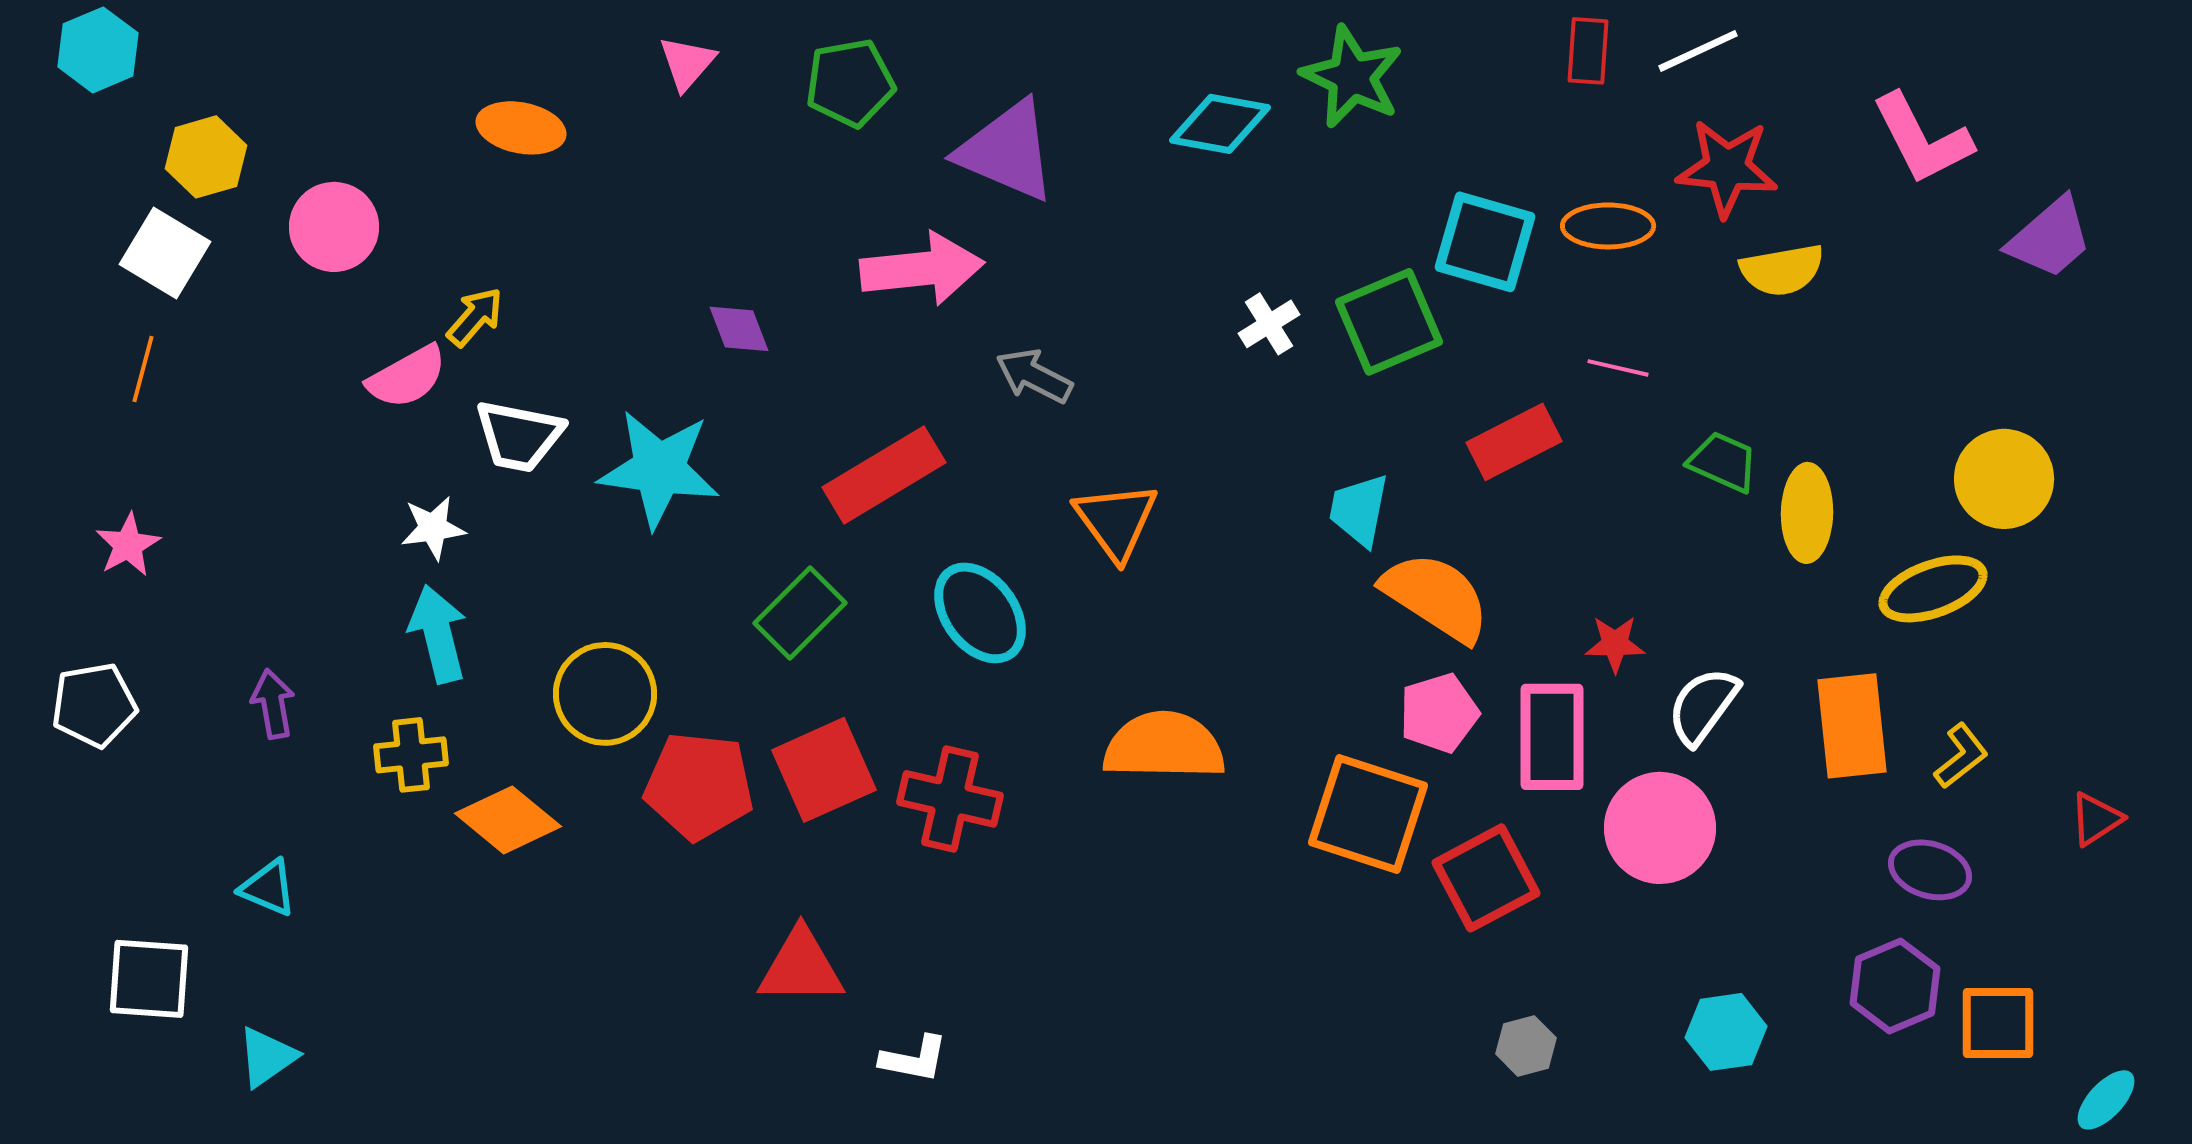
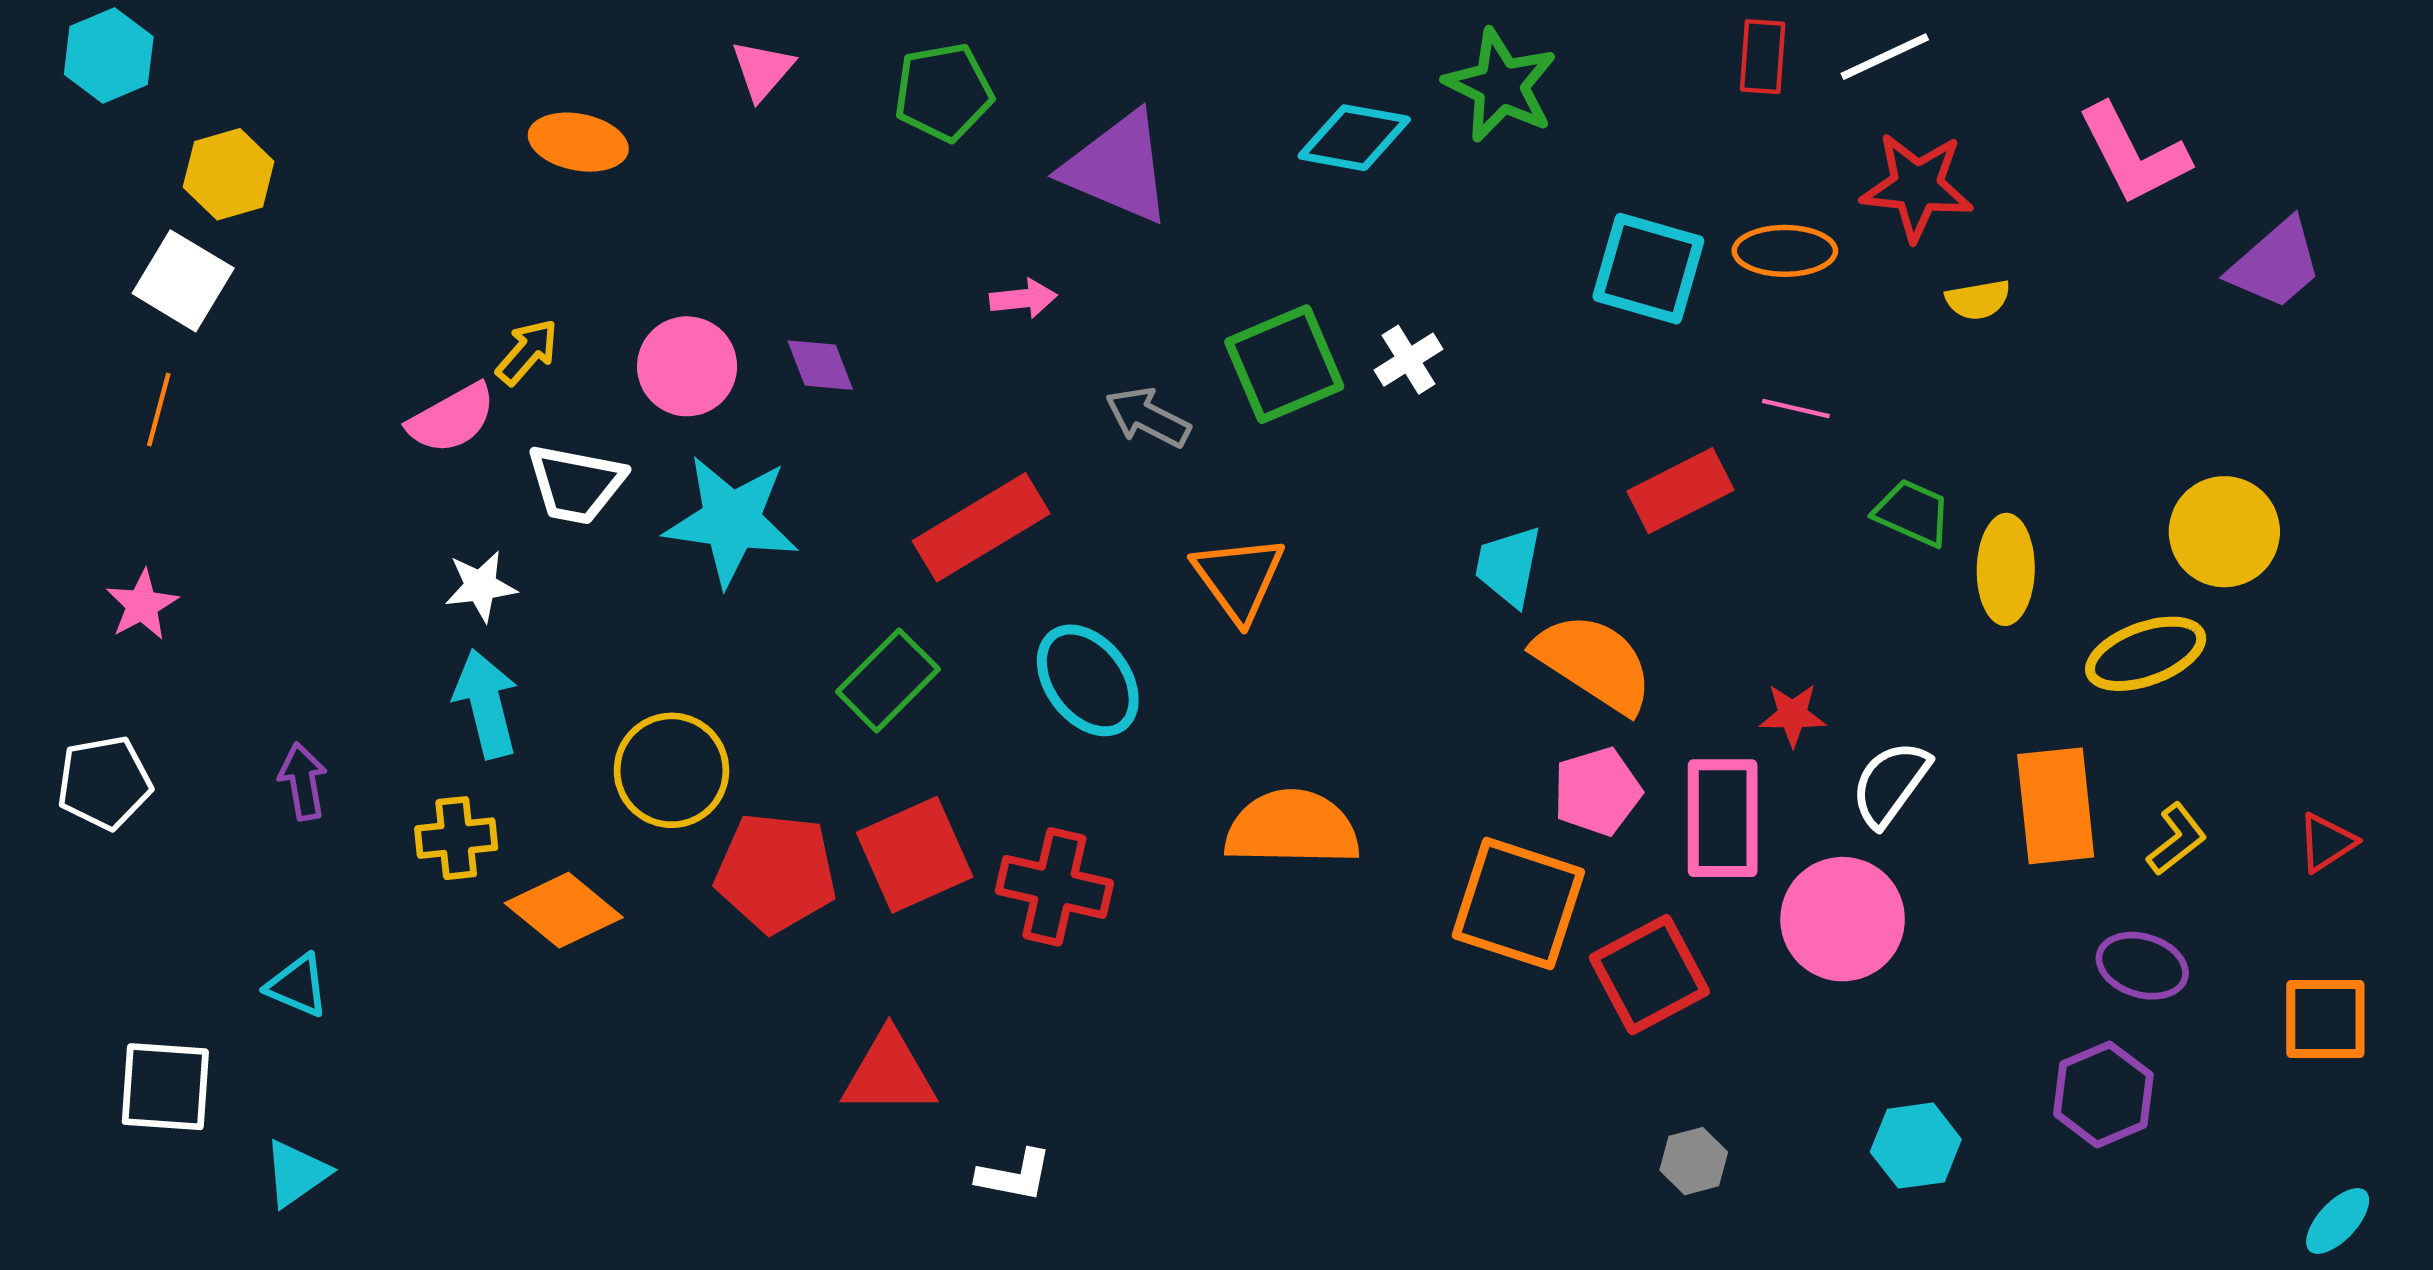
pink circle: (334, 227) -> (687, 366), moved
pink arrow: (922, 269) -> (1023, 299), size x0.5
yellow semicircle: (1782, 270) -> (1978, 300), size x0.7
green square: (1389, 322) -> (1284, 364), moved
red triangle: (2096, 819) -> (2326, 842), moved
orange square: (1998, 1023) -> (2325, 1019), moved

